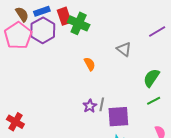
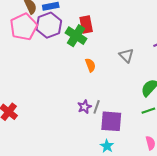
red rectangle: (64, 16) -> (86, 25), moved
green cross: (79, 23) -> (76, 36), moved

